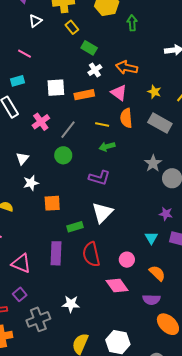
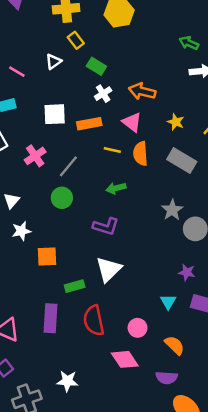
white triangle: (35, 21) -> (53, 62), moved
green arrow: (132, 23) -> (189, 43), moved, turned -63
yellow line: (102, 125) -> (112, 150), moved

